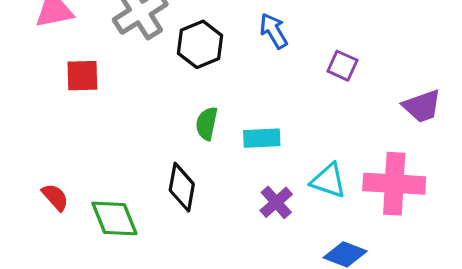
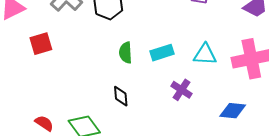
cyan triangle: (328, 181) -> (205, 54), moved
black diamond: (182, 187) -> (121, 96), size x0.7

